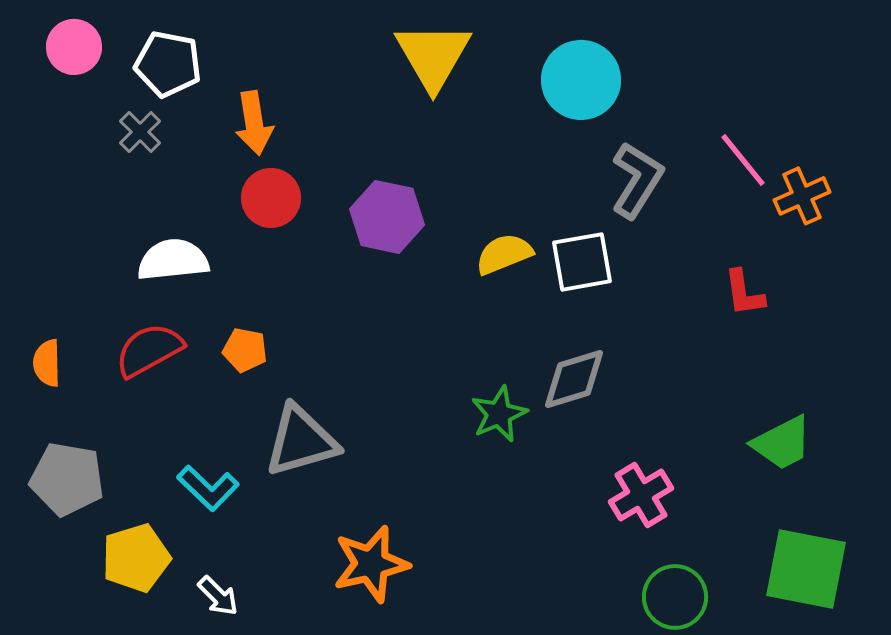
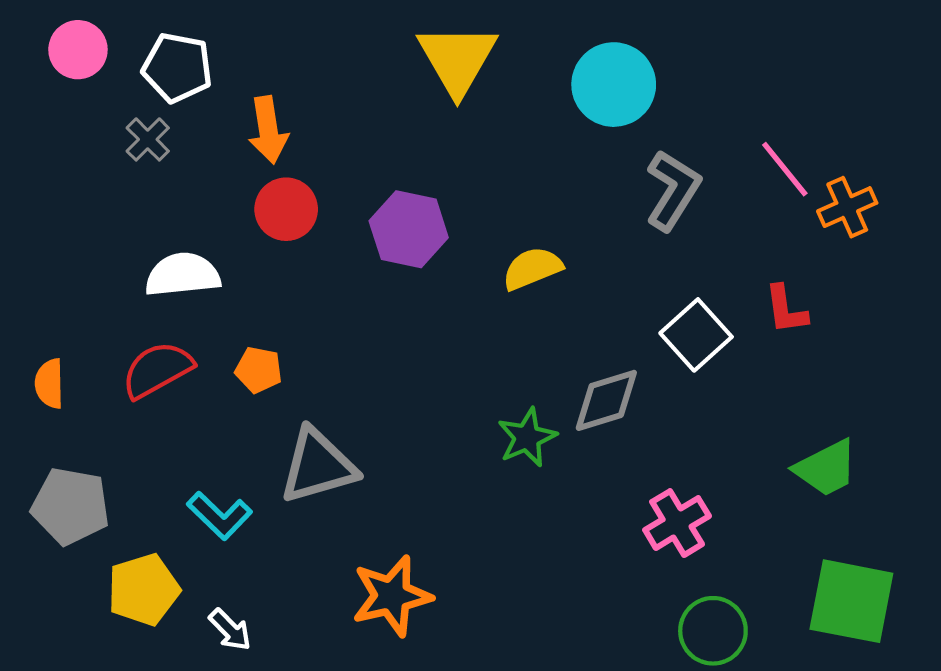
white square: (582, 262) -> (696, 335), moved, turned -32

